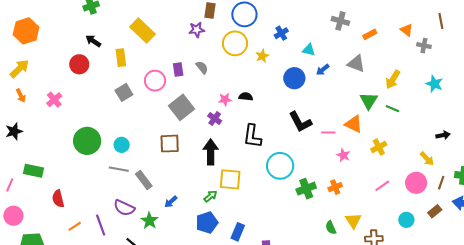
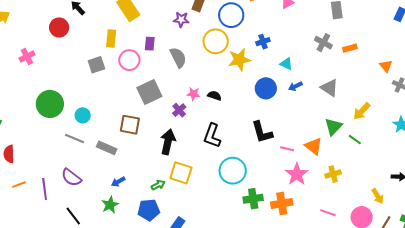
orange rectangle: (370, 34) -> (350, 48), moved
yellow star: (262, 56) -> (239, 60), size x1.6
yellow rectangle: (121, 58) -> (111, 38), moved
gray semicircle: (202, 67) -> (178, 58), size x1.5
purple rectangle: (178, 70) -> (150, 44), moved
pink star: (343, 155) -> (297, 174), size x1.6
gray rectangle: (144, 180) -> (107, 148), moved, turned -42
pink line: (382, 186) -> (328, 213), turned 42
orange cross: (335, 187) -> (282, 203), size x1.5
green star: (149, 221) -> (110, 205), moved

